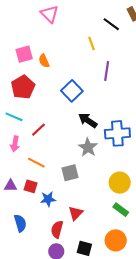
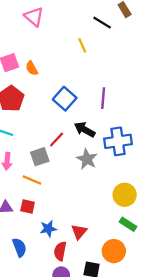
purple line: (107, 71) -> (103, 98), moved
red line: (38, 130) -> (57, 140), moved
gray square: (70, 173) -> (40, 157), moved
blue star: (48, 199) -> (48, 229), moved
orange circle: (116, 240) -> (114, 251), moved

